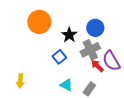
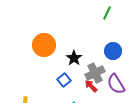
blue circle: (95, 28) -> (113, 51), moved
red arrow: (97, 66) -> (91, 86), moved

